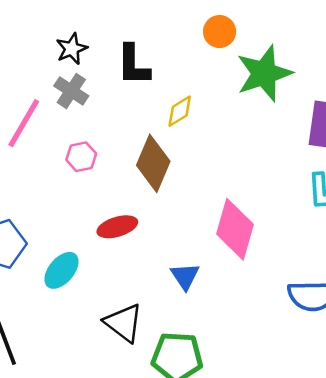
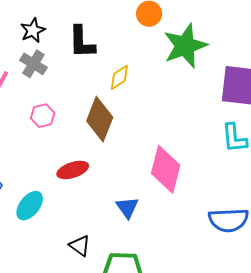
black triangle: (124, 323) -> (80, 246), size x0.7

